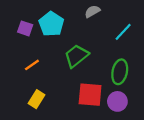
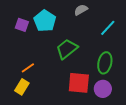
orange line: (32, 65) -> (28, 68), moved
yellow rectangle: (36, 99) -> (22, 87), moved

